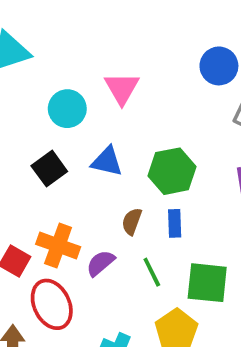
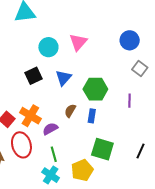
blue triangle: (107, 161) -> (63, 78), turned 48
green line: (152, 272) -> (54, 154), moved

